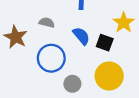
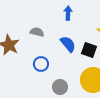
blue circle: (51, 58) -> (41, 64), size x0.6

